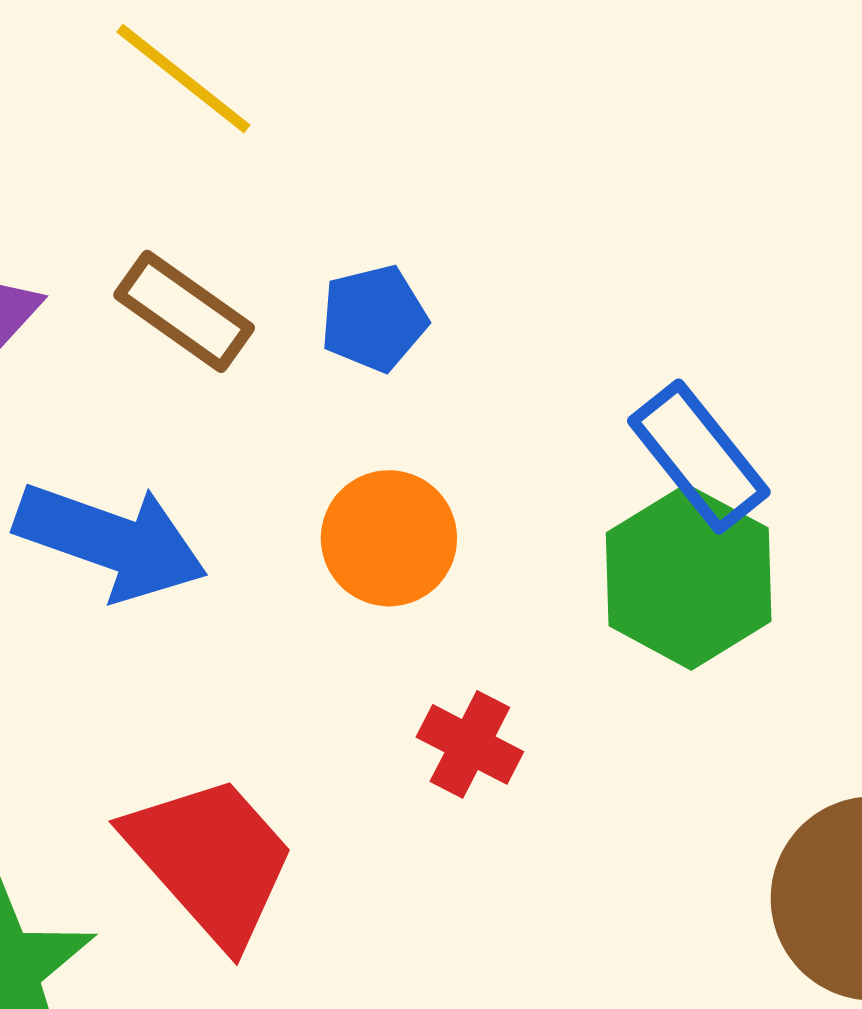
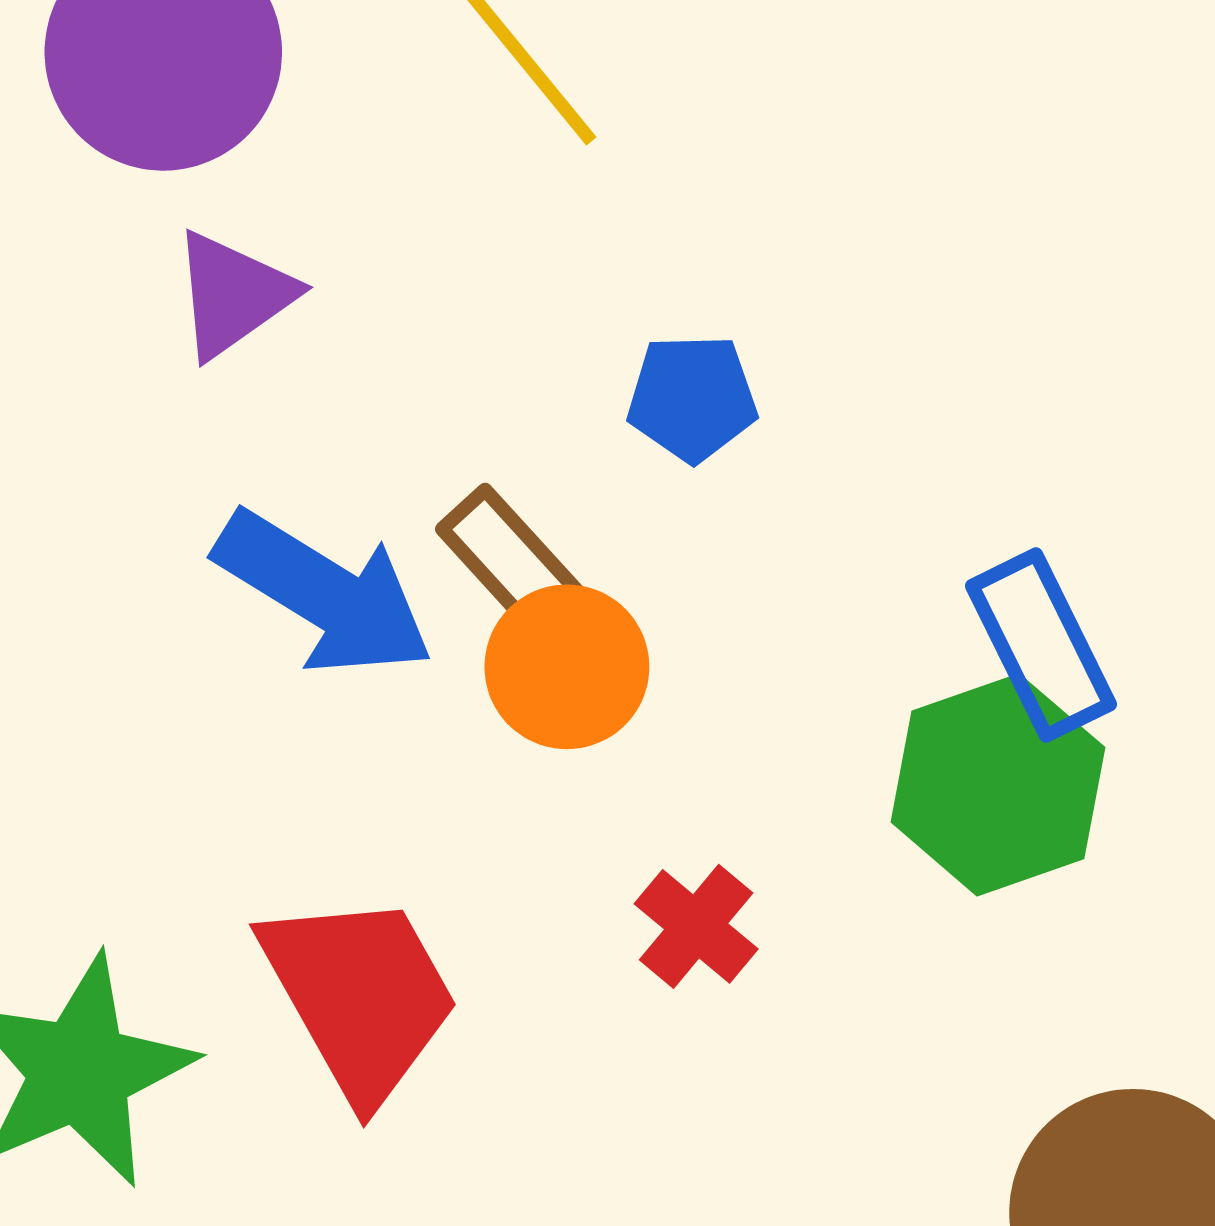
brown rectangle: (184, 311) -> (515, 565), moved
orange circle: (389, 538) -> (567, 667), moved

